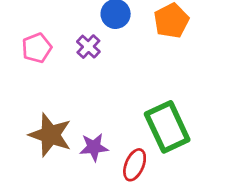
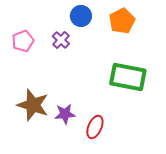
green rectangle: (167, 127) -> (128, 77), moved, turned -54

